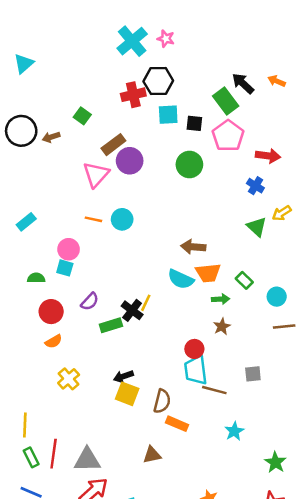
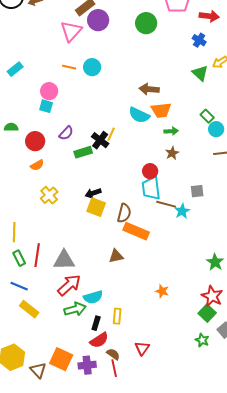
green semicircle: (36, 278) -> (11, 127), moved
green rectangle: (244, 280) -> (207, 116), moved
orange rectangle: (177, 424) -> (136, 231), size x1.4
cyan star: (234, 431) -> (182, 211), moved

